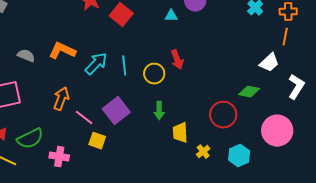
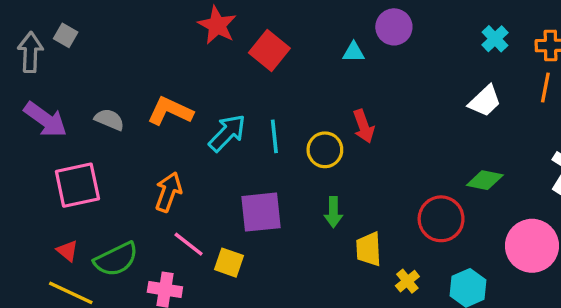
white trapezoid: (269, 63) -> (485, 101), moved
purple square: (116, 111) -> (261, 212), turned 32
pink line: (84, 118) -> (189, 244), moved

